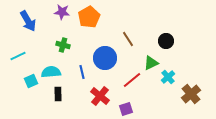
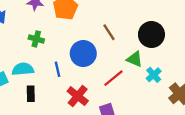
black circle: (166, 41) -> (151, 35), size x1.5
green triangle: (151, 63) -> (135, 59), turned 49

